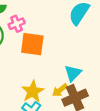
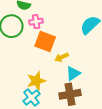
yellow arrow: (60, 90) -> (62, 57), moved

